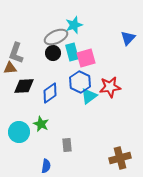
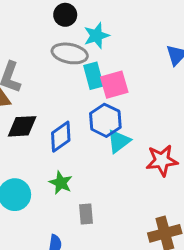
gray ellipse: (56, 37) -> (70, 53), turned 35
black circle: (53, 53) -> (65, 15), moved
red star: (110, 87) -> (162, 160), moved
green star: (41, 124) -> (61, 183), moved

